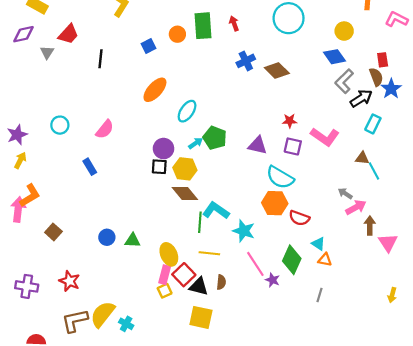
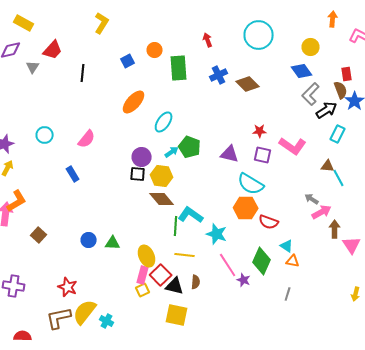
green rectangle: (203, 26) -> (179, 68), moved
red star: (69, 281) -> (68, 287), moved

